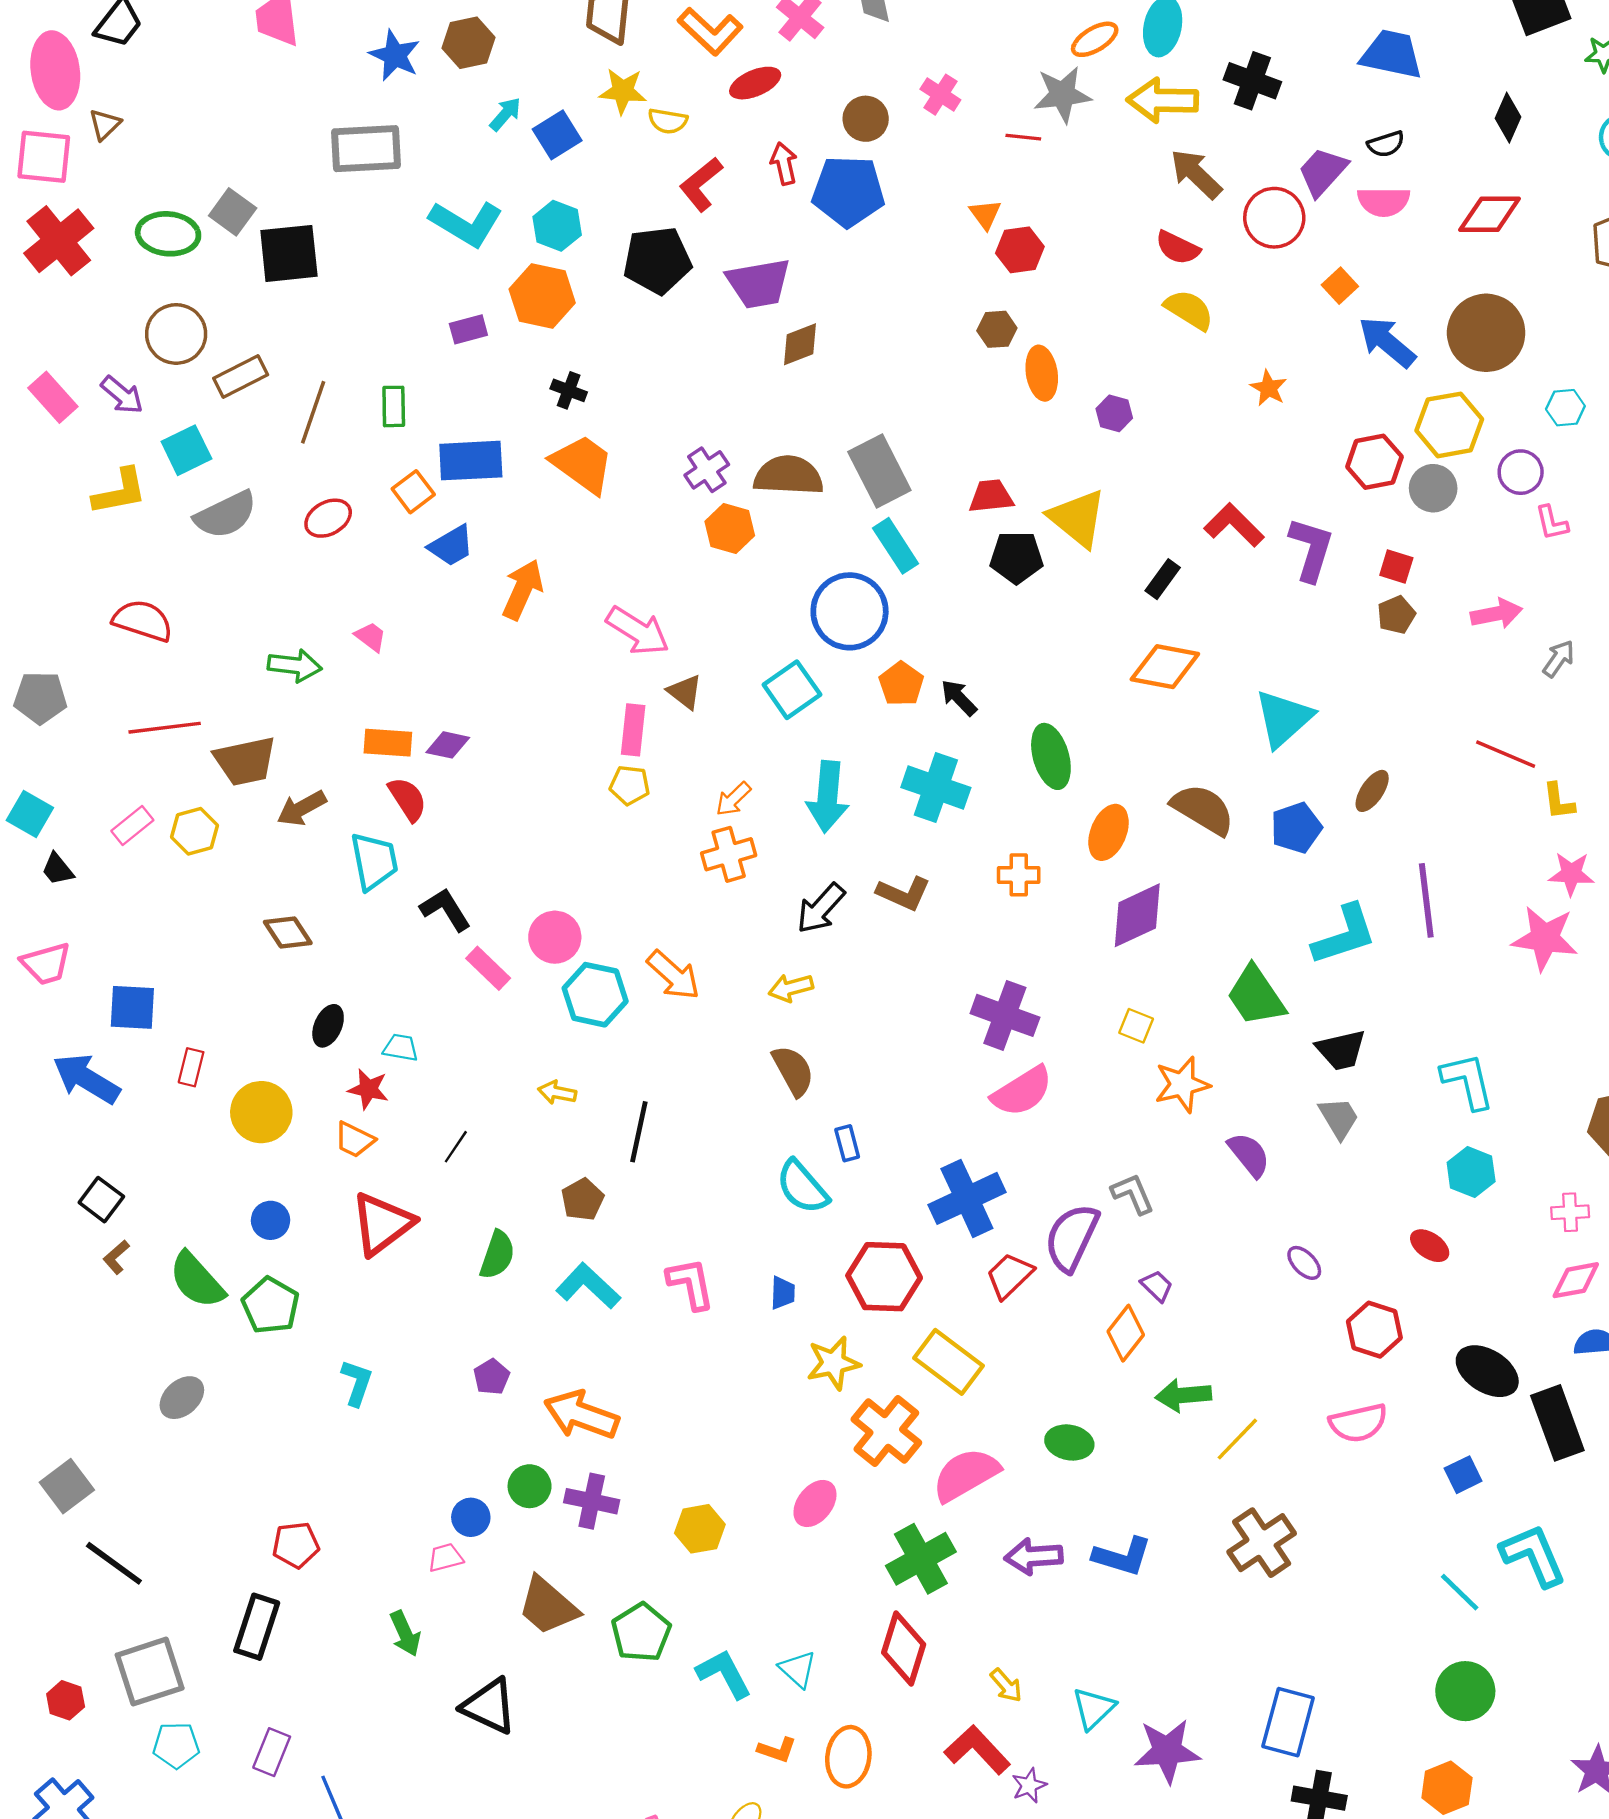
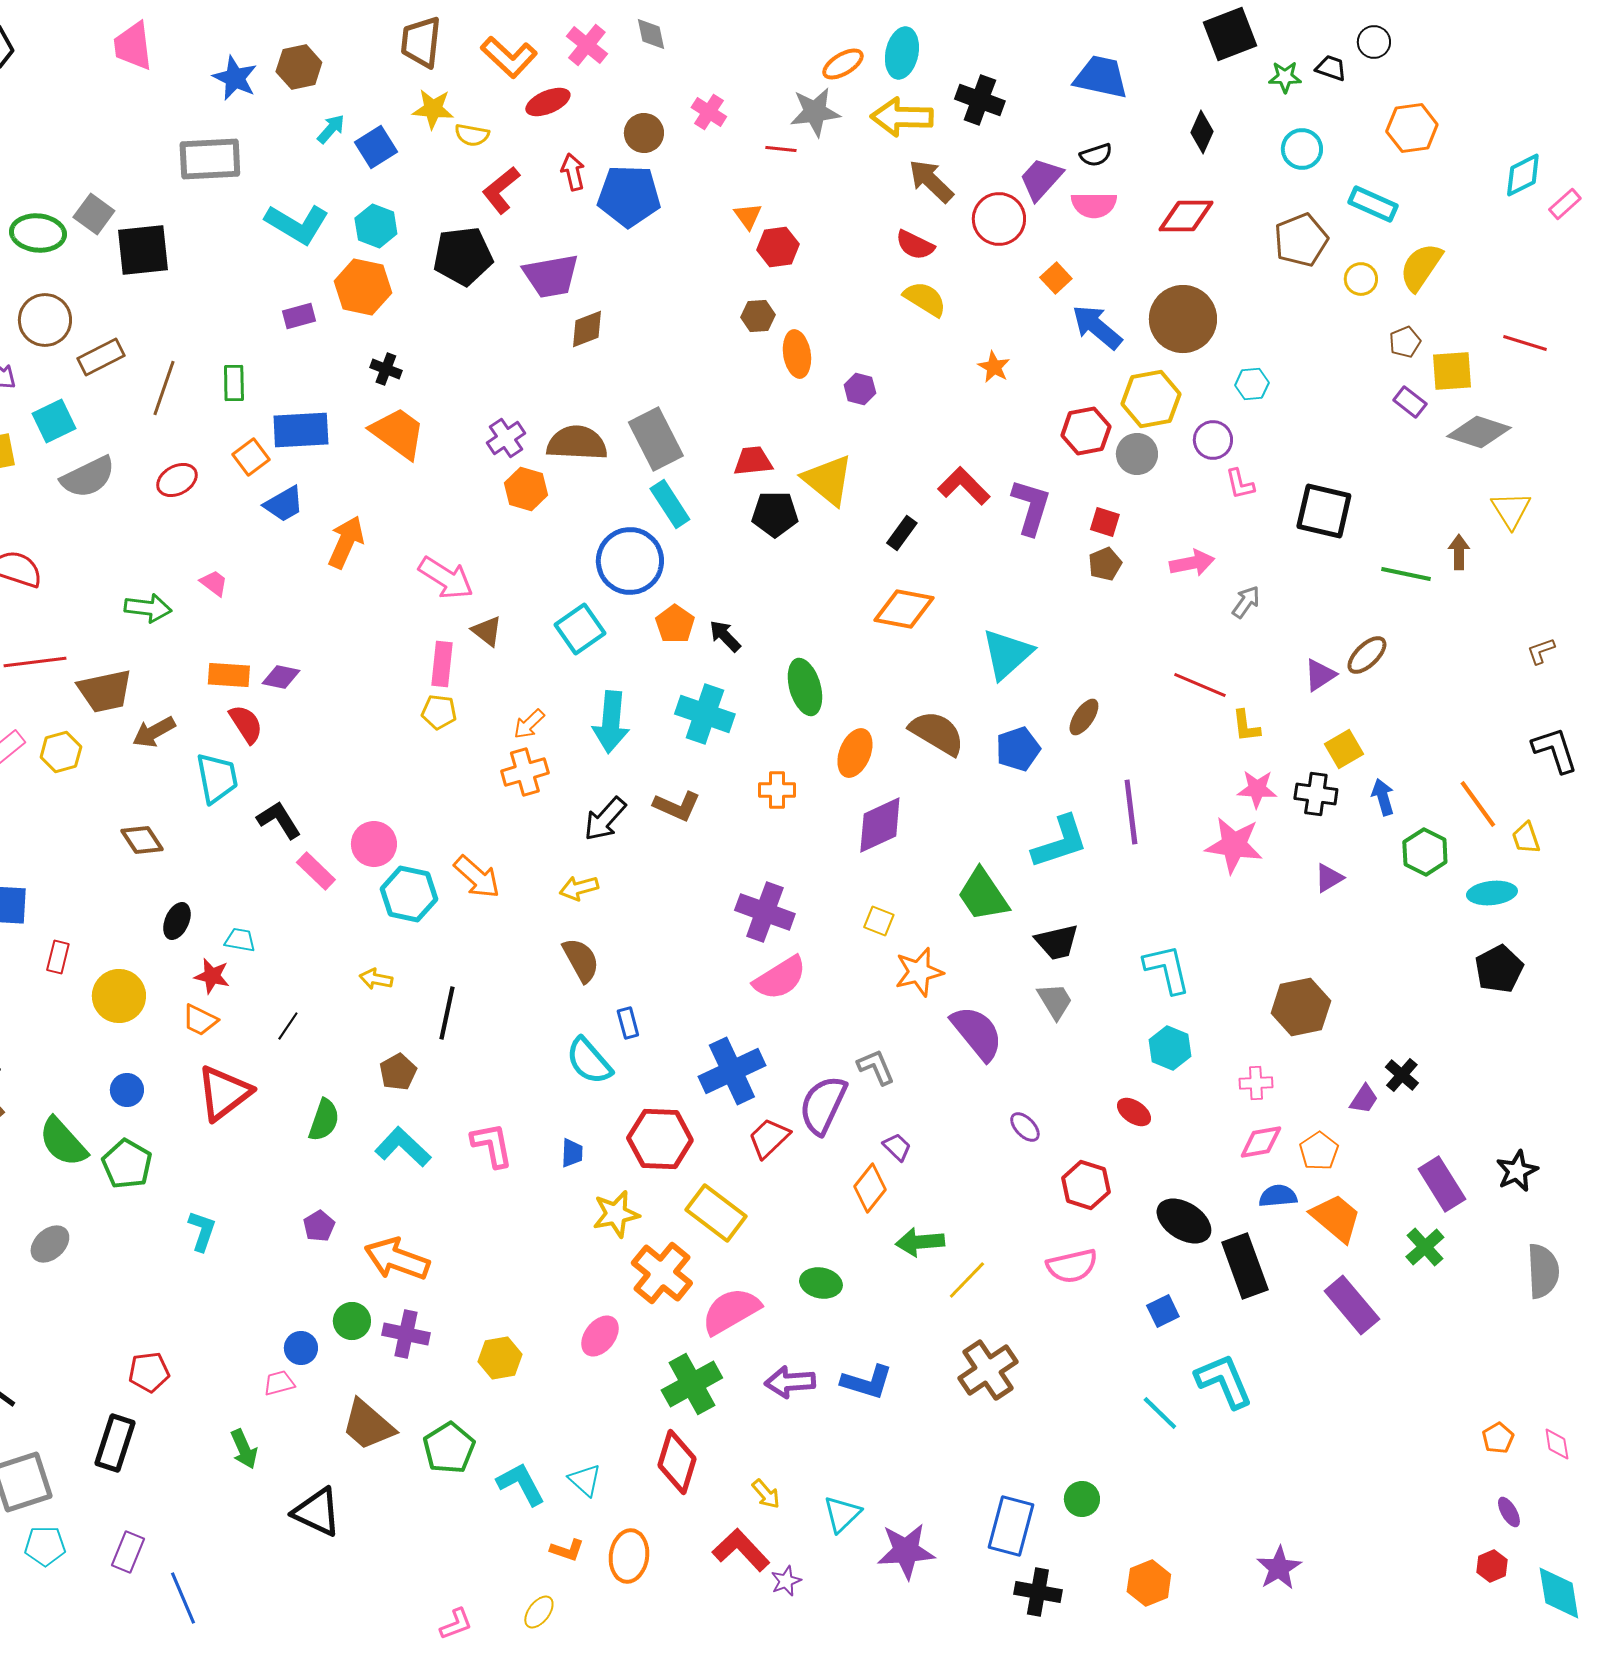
purple semicircle: (1249, 1155) -> (977, 1033), size x1.4
green circle: (1465, 1691) -> (1082, 1499), moved, size x0.7

